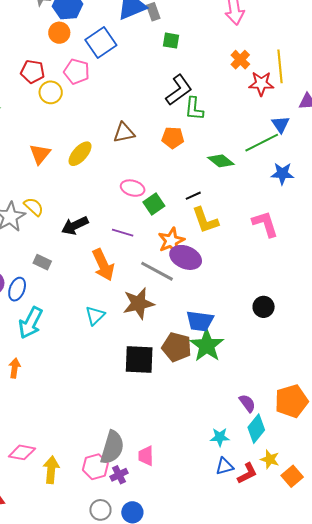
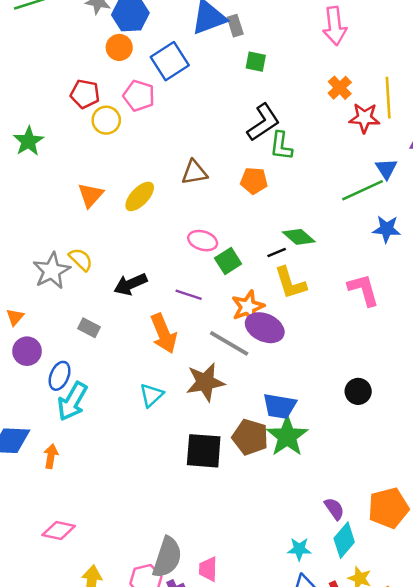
green diamond: (221, 161) -> (299, 237), moved
blue ellipse: (17, 289) -> (60, 376), moved
pink diamond: (22, 452) -> (59, 531), moved

